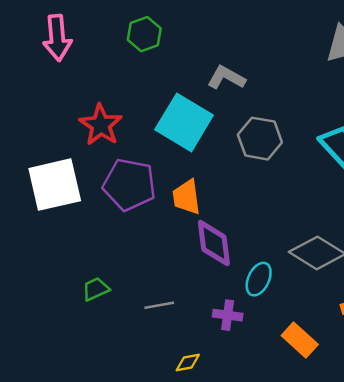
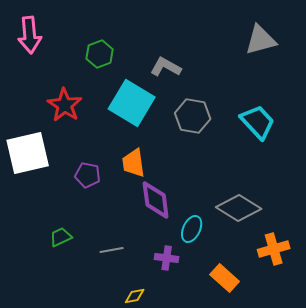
green hexagon: (144, 34) -> (100, 54), moved
purple pentagon: (129, 185) -> (88, 175), moved, size x0.6

